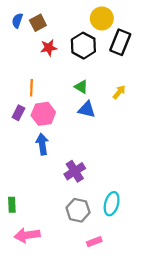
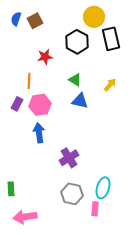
black rectangle: (120, 42) -> (111, 39), turned -35
red star: (49, 48) -> (45, 57), moved
pink rectangle: (94, 242) -> (95, 209), moved, turned -64

